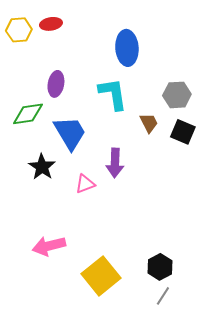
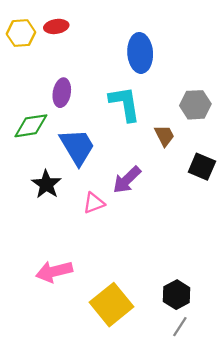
black square: (183, 132) -> (202, 167), moved
purple arrow: (115, 163) -> (127, 180), turned 44

